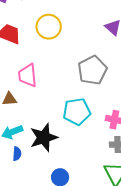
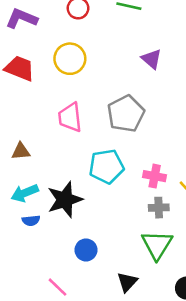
pink trapezoid: (28, 76) -> (70, 117), moved
blue semicircle: (17, 154) -> (31, 221), turned 80

